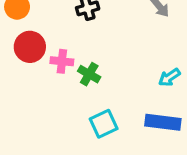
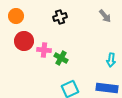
cyan arrow: (169, 77) -> (111, 60), turned -48

